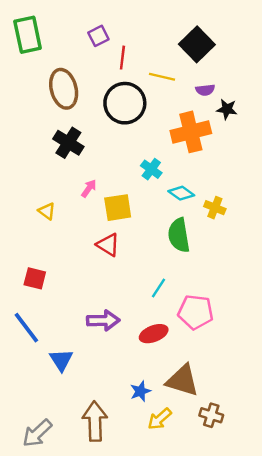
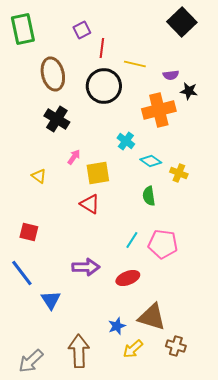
black square: (197, 44) -> (182, 22), moved
green semicircle: (179, 235) -> (149, 196), size x0.7
pink pentagon: (196, 312) -> (163, 244), moved

